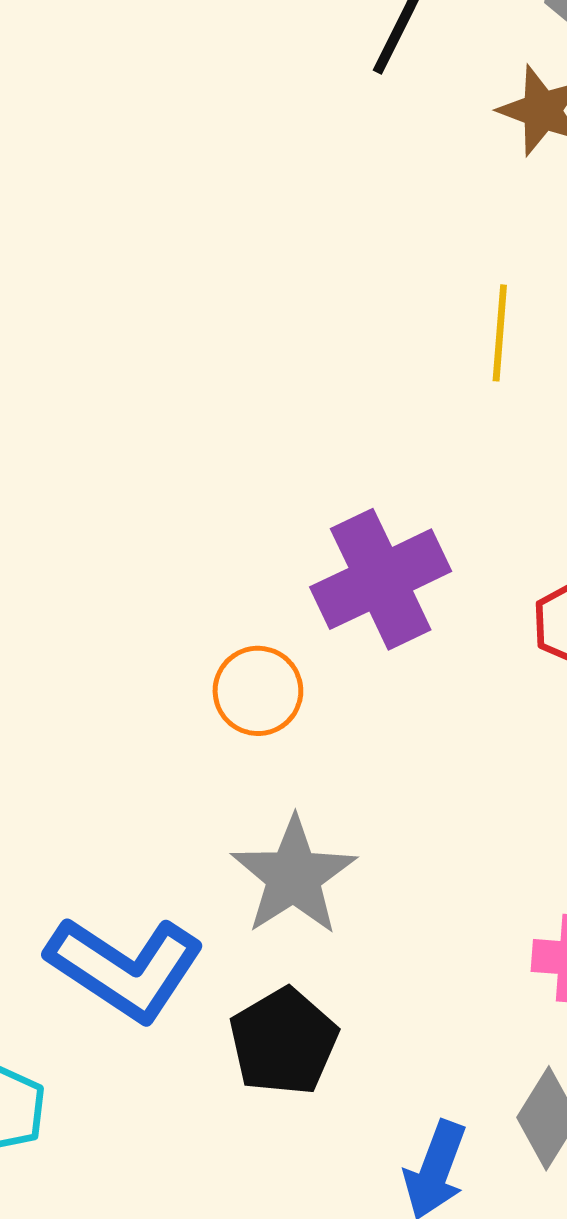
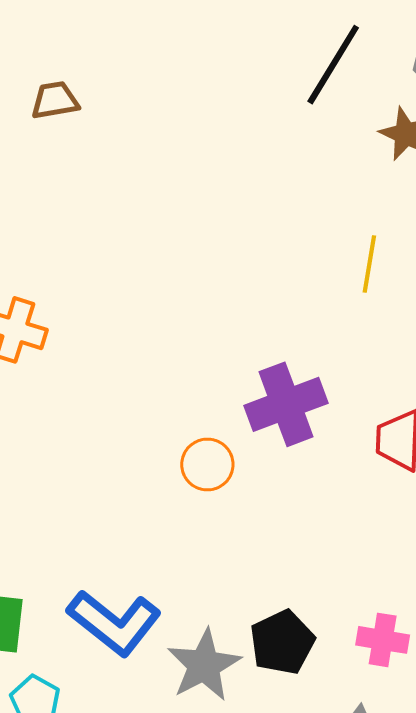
gray star: (294, 876) -> (204, 665), moved
black pentagon: (284, 1042) -> (282, 642), moved

